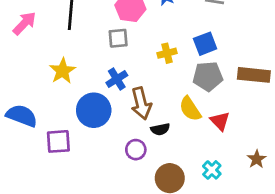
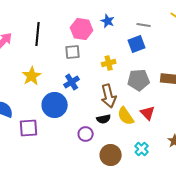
blue square: (205, 44) -> (137, 44), moved
brown arrow: (141, 103) -> (109, 96), moved
yellow semicircle: (190, 109) -> (126, 116), moved

